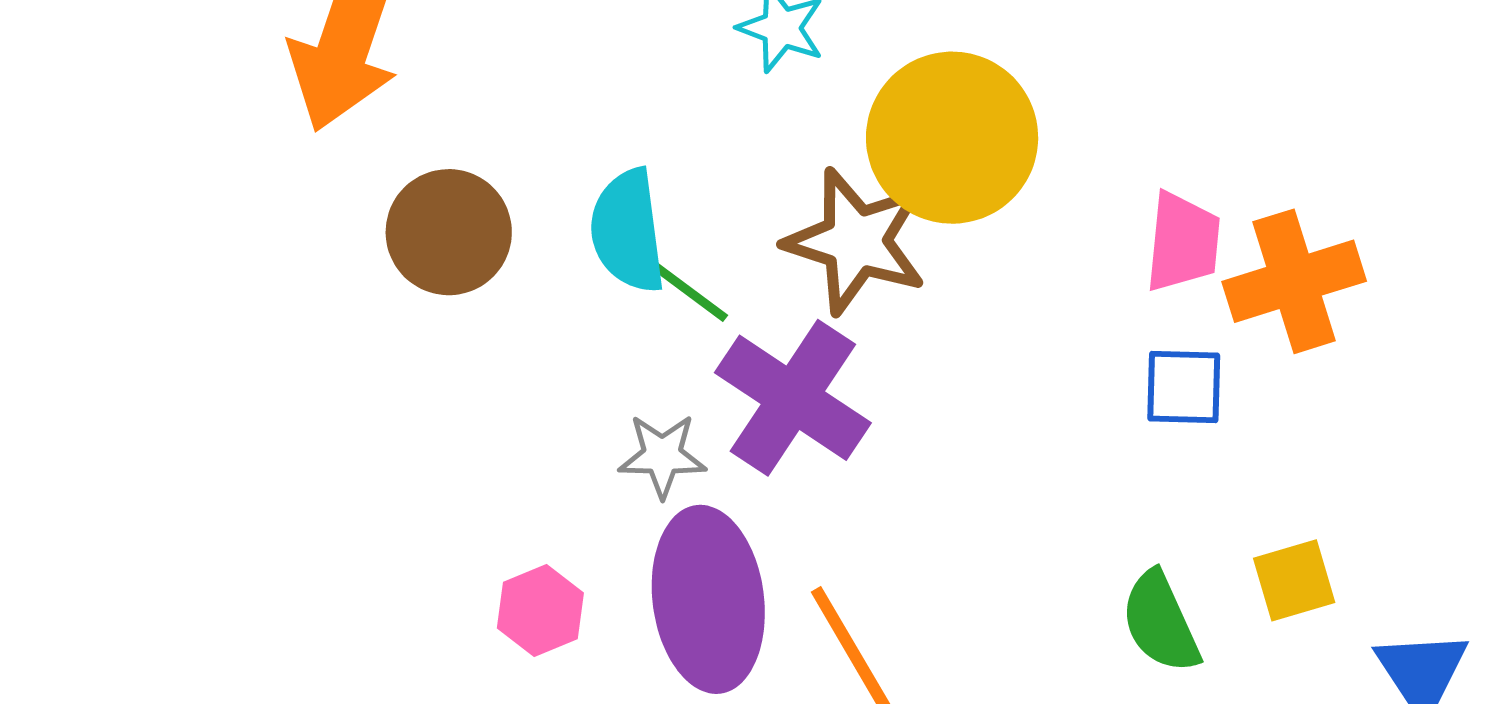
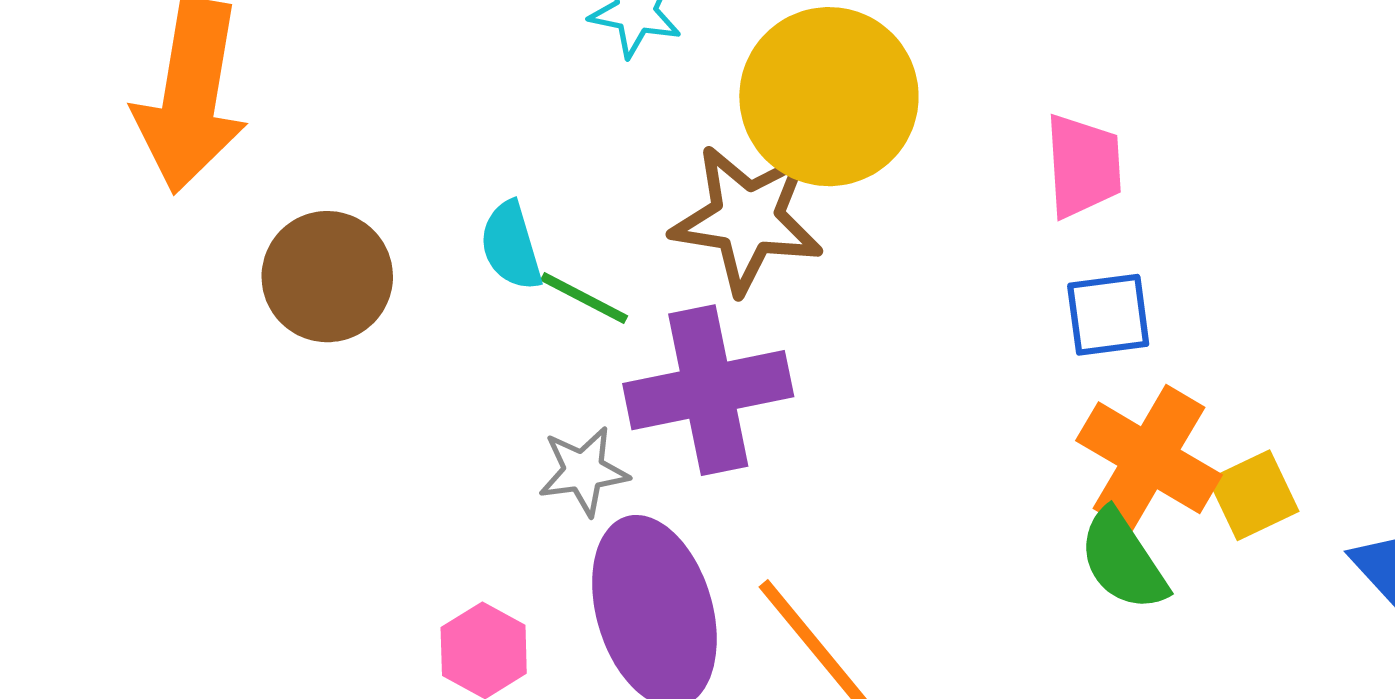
cyan semicircle: (628, 231) -> (511, 246), size x0.7
orange cross: (1294, 281) -> (1149, 458), moved, turned -33
purple cross: (793, 398) -> (708, 390), turned -36

